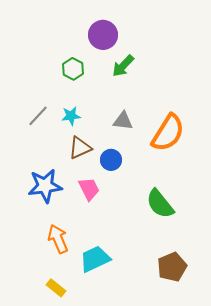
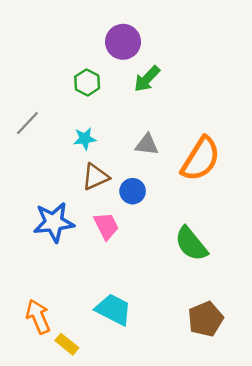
gray line: (38, 116) -> (27, 123), moved
orange arrow: (58, 239) -> (38, 317), moved
cyan trapezoid: (95, 259) -> (113, 310), turned 52

